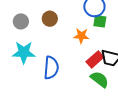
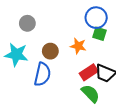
brown circle: (50, 19) -> (50, 51), moved
gray circle: (21, 21) -> (27, 23), moved

